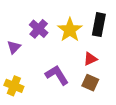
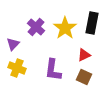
purple L-shape: (57, 75) -> (53, 70), turned -140
yellow cross: (14, 86) -> (17, 68), moved

